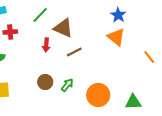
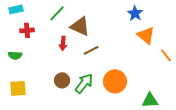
orange triangle: (116, 37) -> (146, 35), moved
green arrow: (67, 85) -> (84, 83), size x1.5
orange circle: (98, 95) -> (115, 81), moved

